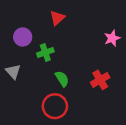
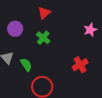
green cross: (45, 52) -> (43, 38), moved, turned -32
green semicircle: (62, 79) -> (26, 65), moved

